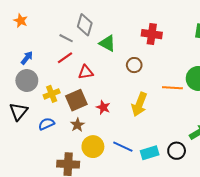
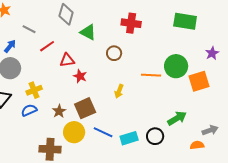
gray line: (66, 38) -> (29, 29), moved
yellow cross: (52, 94) -> (34, 90), moved
brown square: (76, 100) -> (85, 108), moved
yellow arrow: (139, 104) -> (119, 91), size x0.6
red star: (103, 107) -> (80, 76), moved

